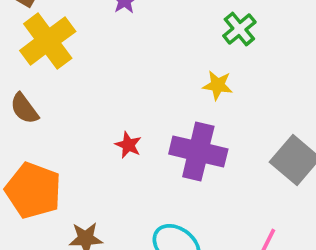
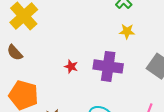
yellow star: (218, 85) -> (127, 31), moved

